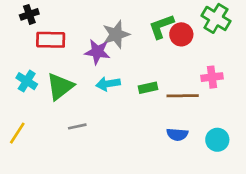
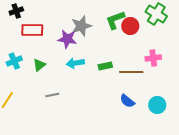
cyan cross: (27, 81) -> (14, 61), turned 35
green triangle: (60, 86) -> (39, 65), size x0.6
blue semicircle: (177, 134) -> (127, 101), turned 35

